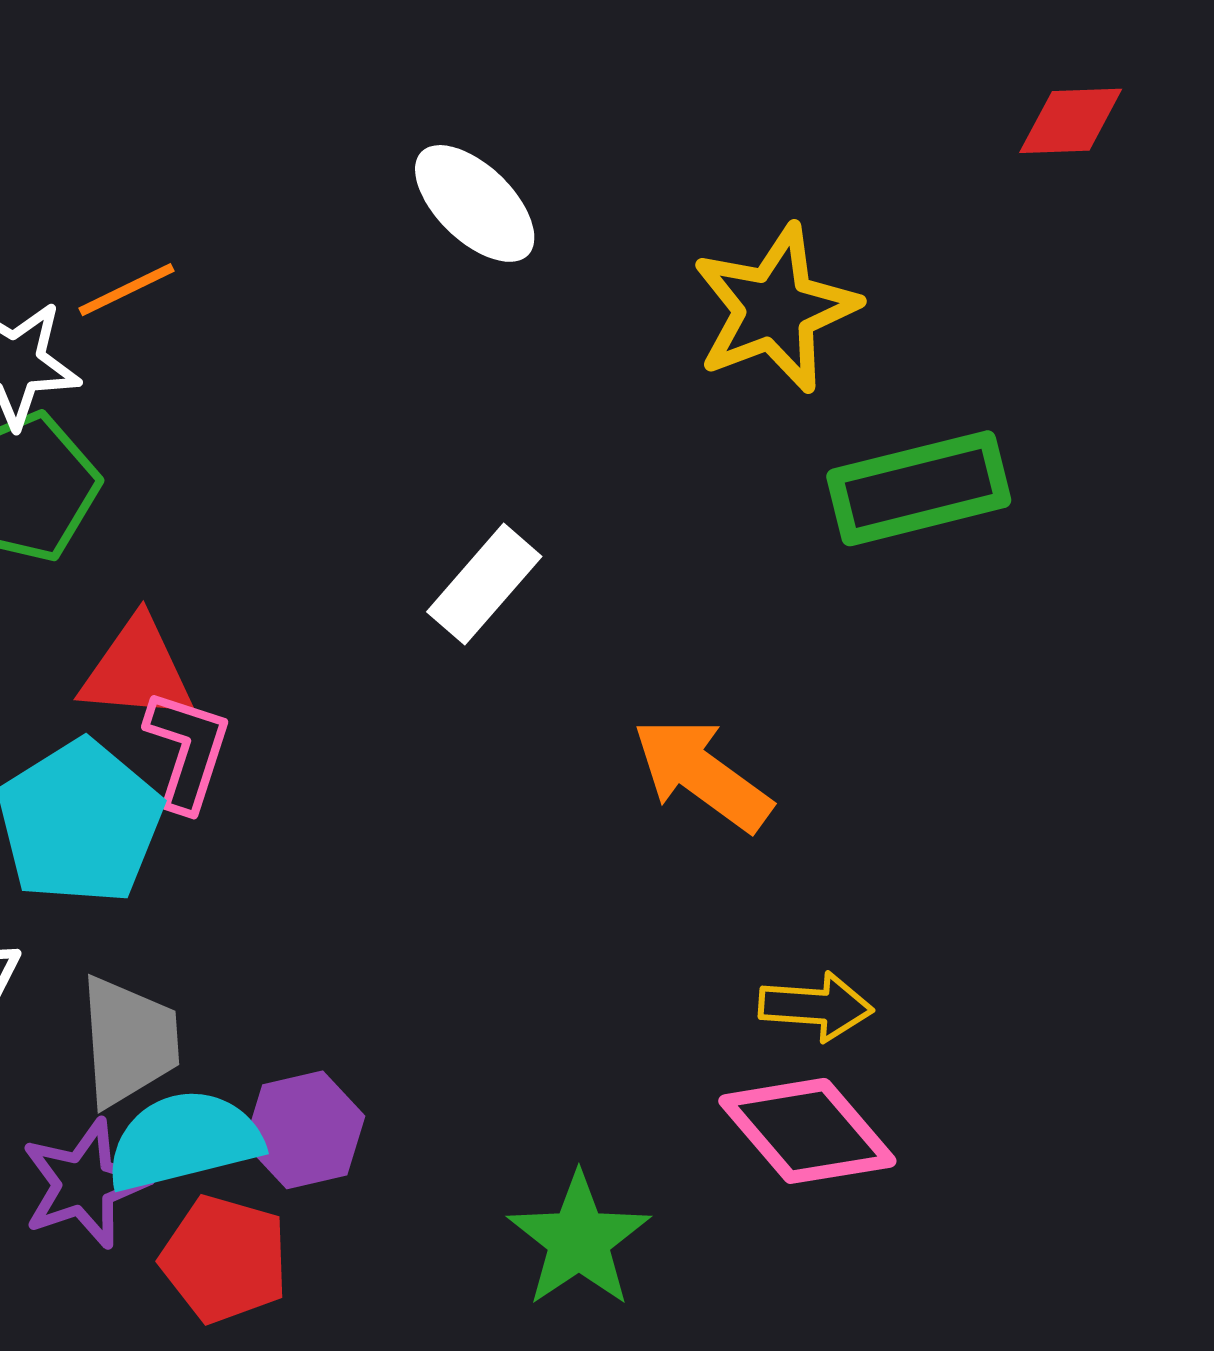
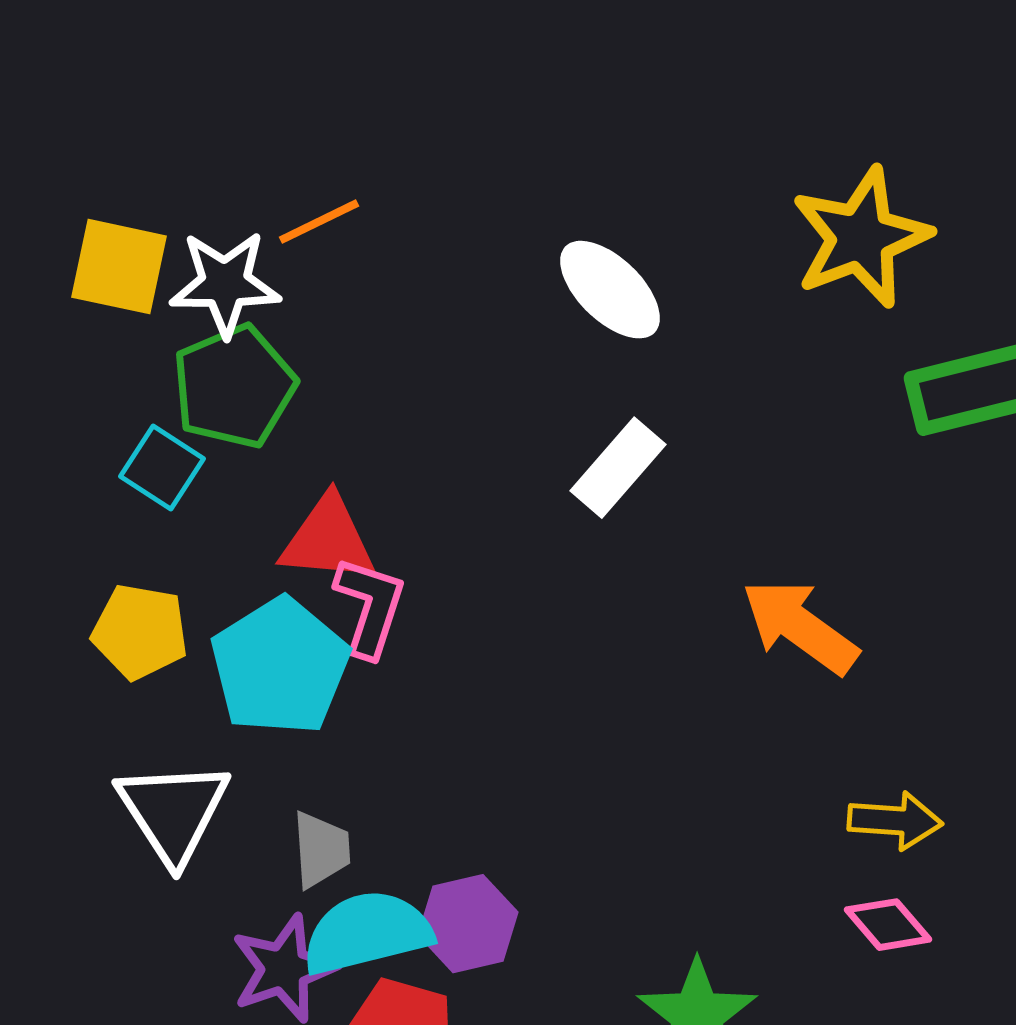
white ellipse: (475, 203) -> (610, 290), moved
gray trapezoid: (129, 1041) -> (321, 850), size x0.7
pink diamond: (807, 1131) -> (888, 925), size x0.6

